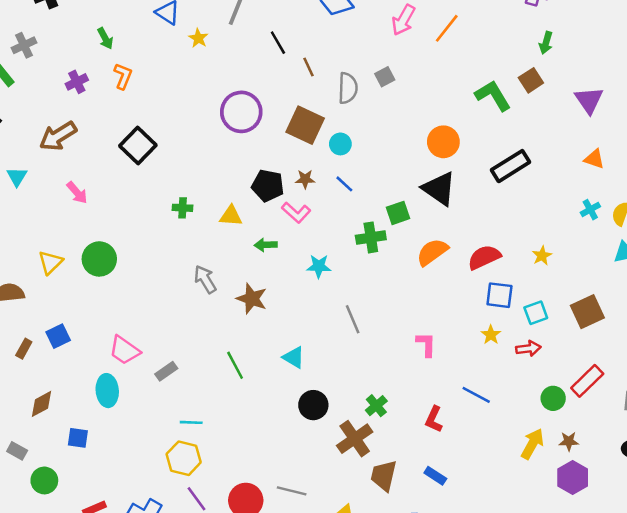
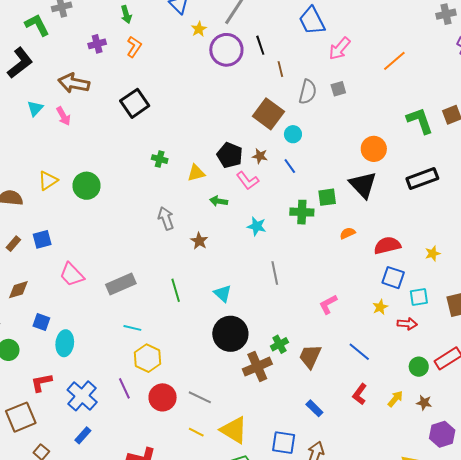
pink arrow: (403, 20) -> (340, 49), moved
purple circle: (241, 112) -> (226, 50), moved
brown arrow: (58, 136) -> (74, 83), turned 32
pink arrow: (77, 193) -> (63, 116), moved
yellow triangle: (231, 216) -> (196, 173), turned -30
orange semicircle: (432, 252) -> (348, 233), size x0.6
brown star: (252, 299) -> (199, 241), size x0.7
pink L-shape: (426, 344) -> (328, 304), turned -130
pink trapezoid: (125, 350) -> (72, 275), moved
gray rectangle: (166, 371) -> (121, 284), size x1.6
cyan ellipse: (107, 391) -> (65, 343), moved
black circle: (313, 405) -> (230, 334), size x1.5
red L-shape: (434, 419) -> (360, 394), moved
yellow arrow: (532, 444) -> (395, 399), size x0.7
yellow hexagon: (184, 458) -> (148, 358), moved
brown trapezoid: (384, 476) -> (310, 356), moved
purple hexagon: (573, 478) -> (442, 434), moved

